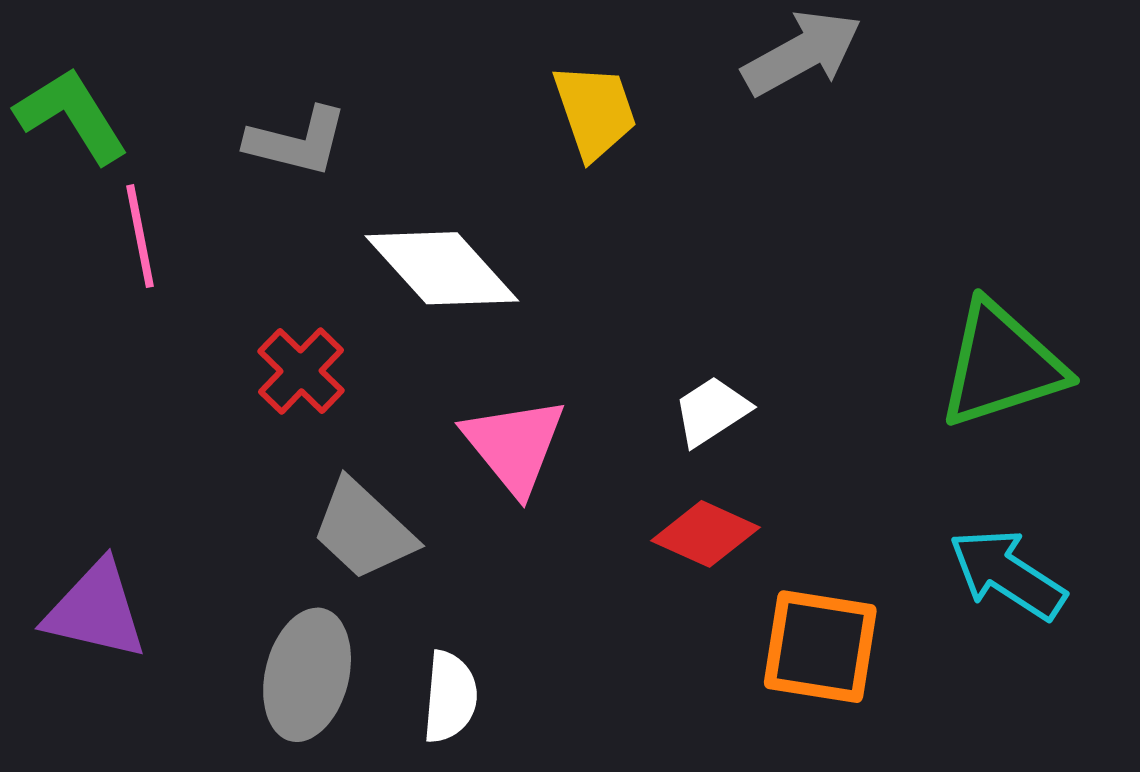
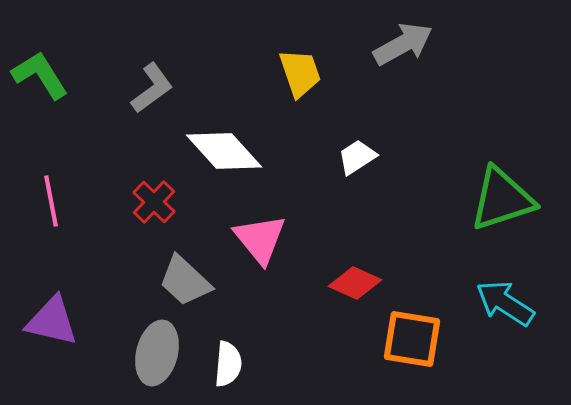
gray L-shape: (297, 142) -> (152, 88), turned -50
pink line: (140, 236) -> (51, 201), moved
white trapezoid: (712, 411) -> (357, 157), moved

